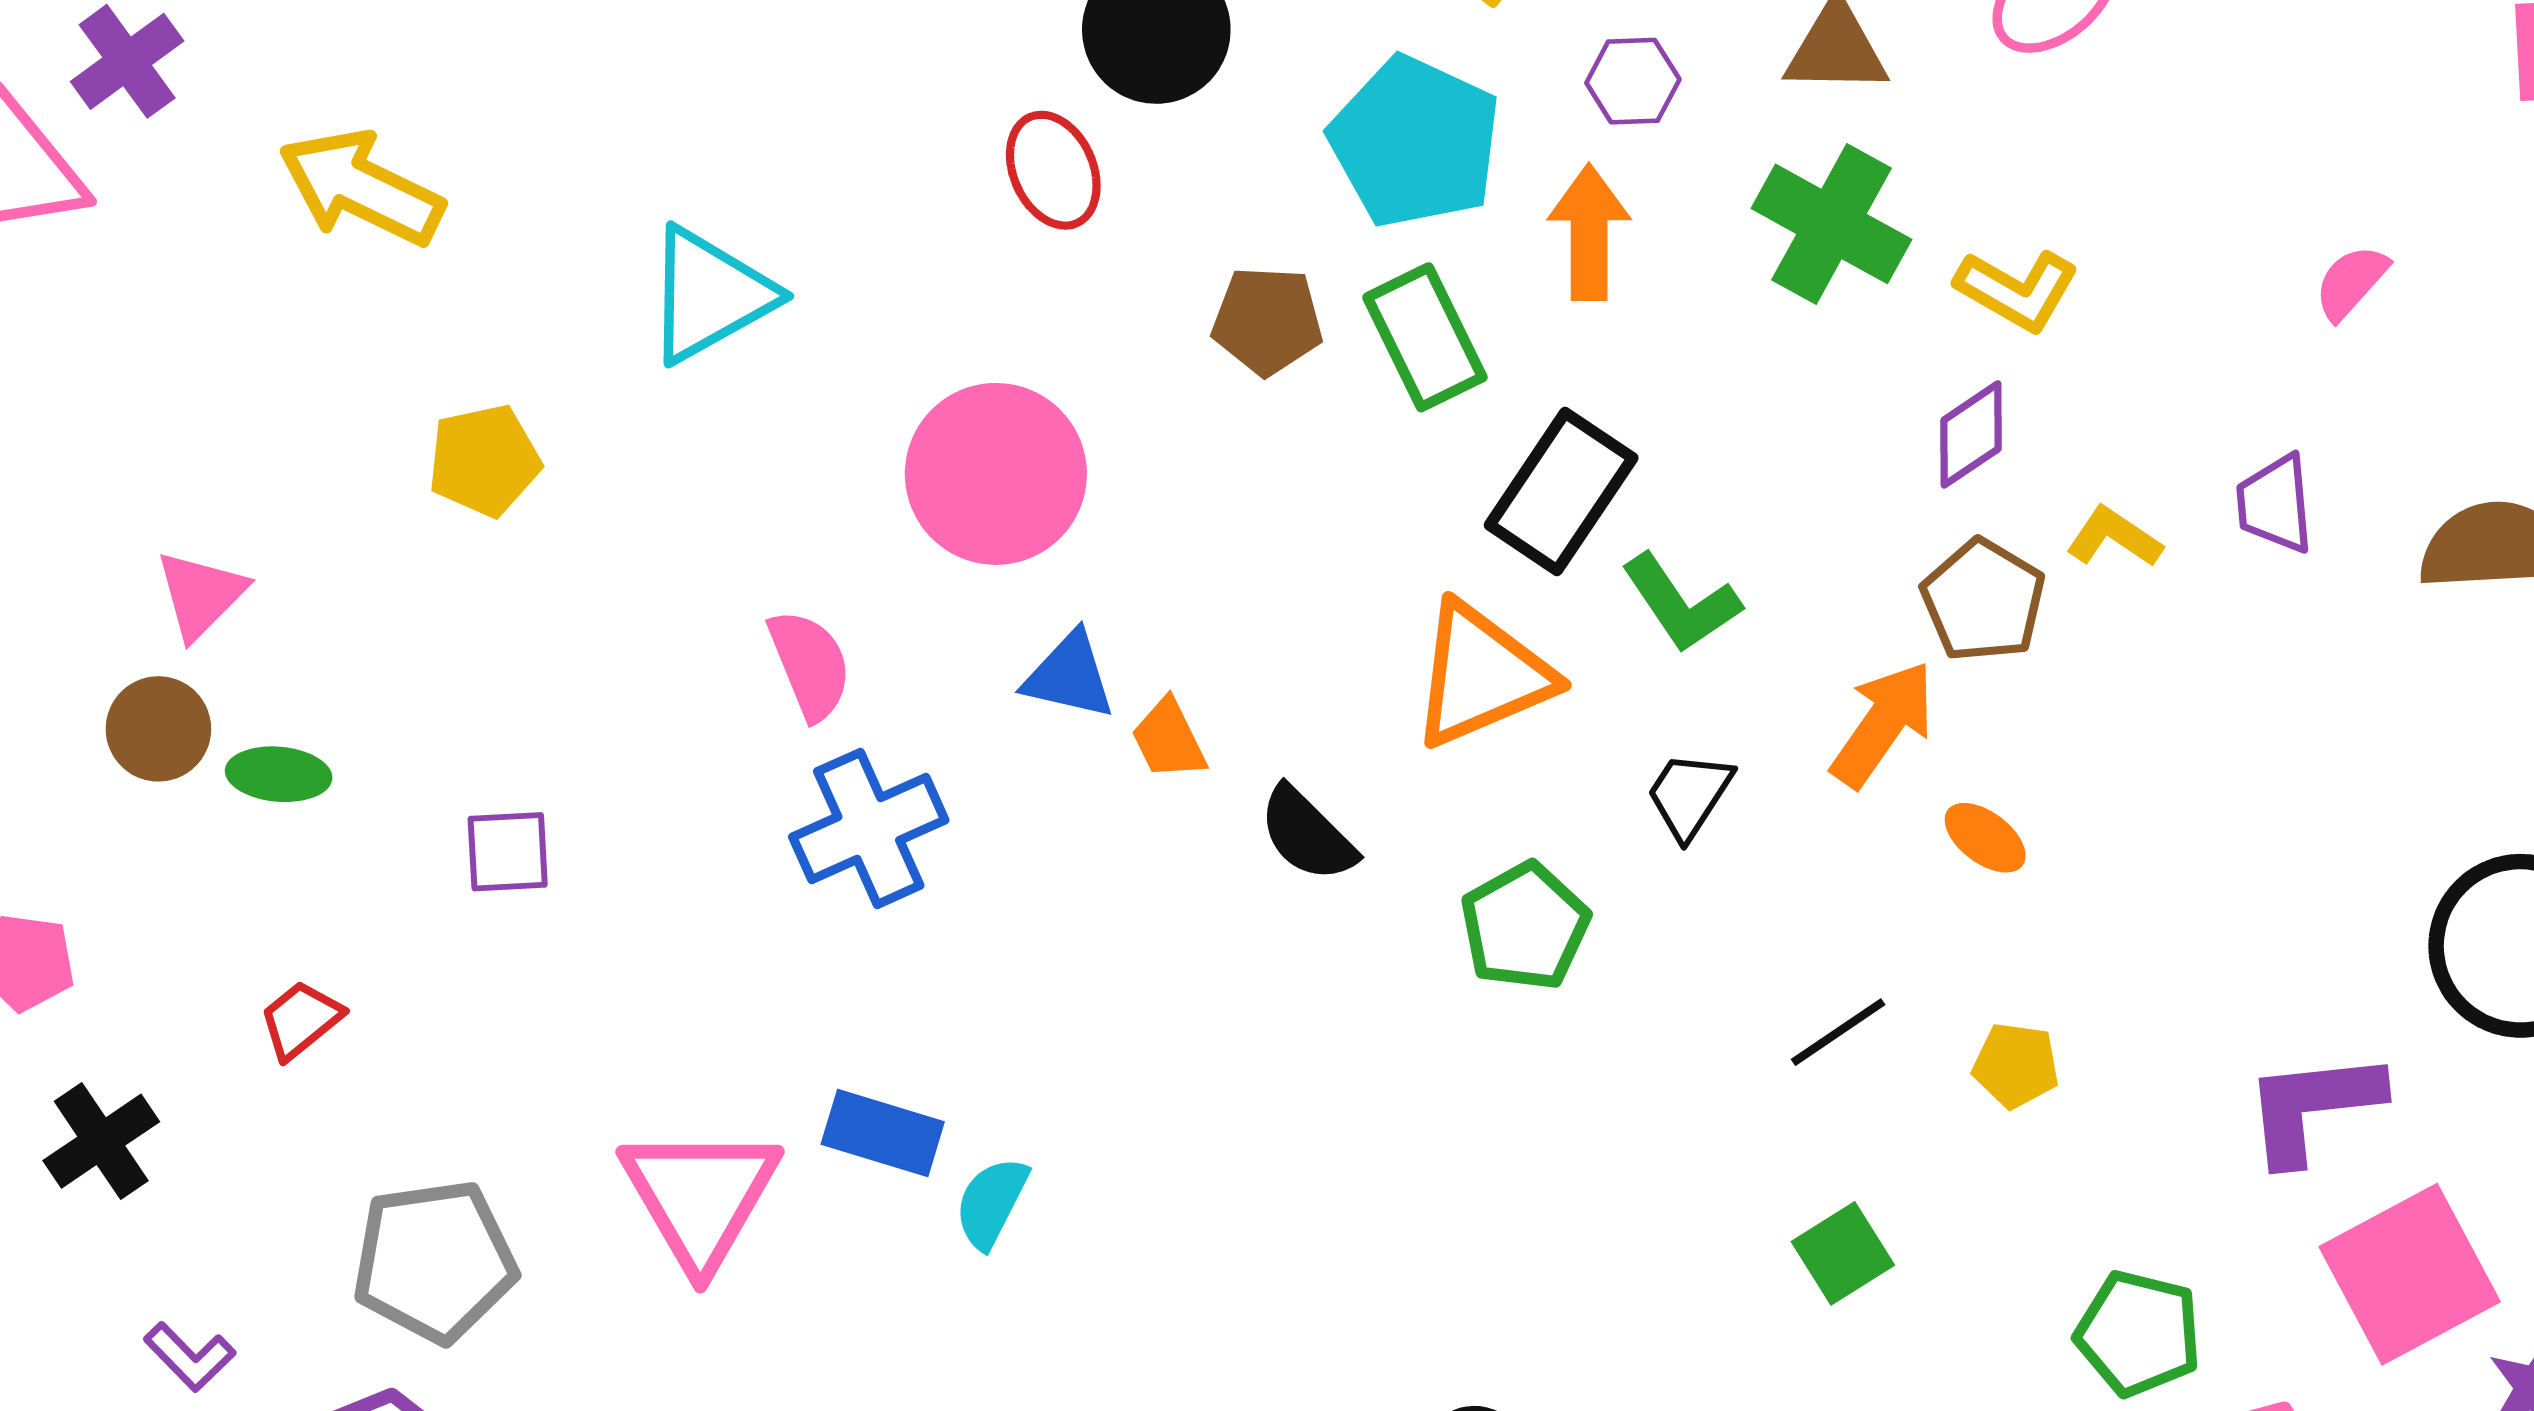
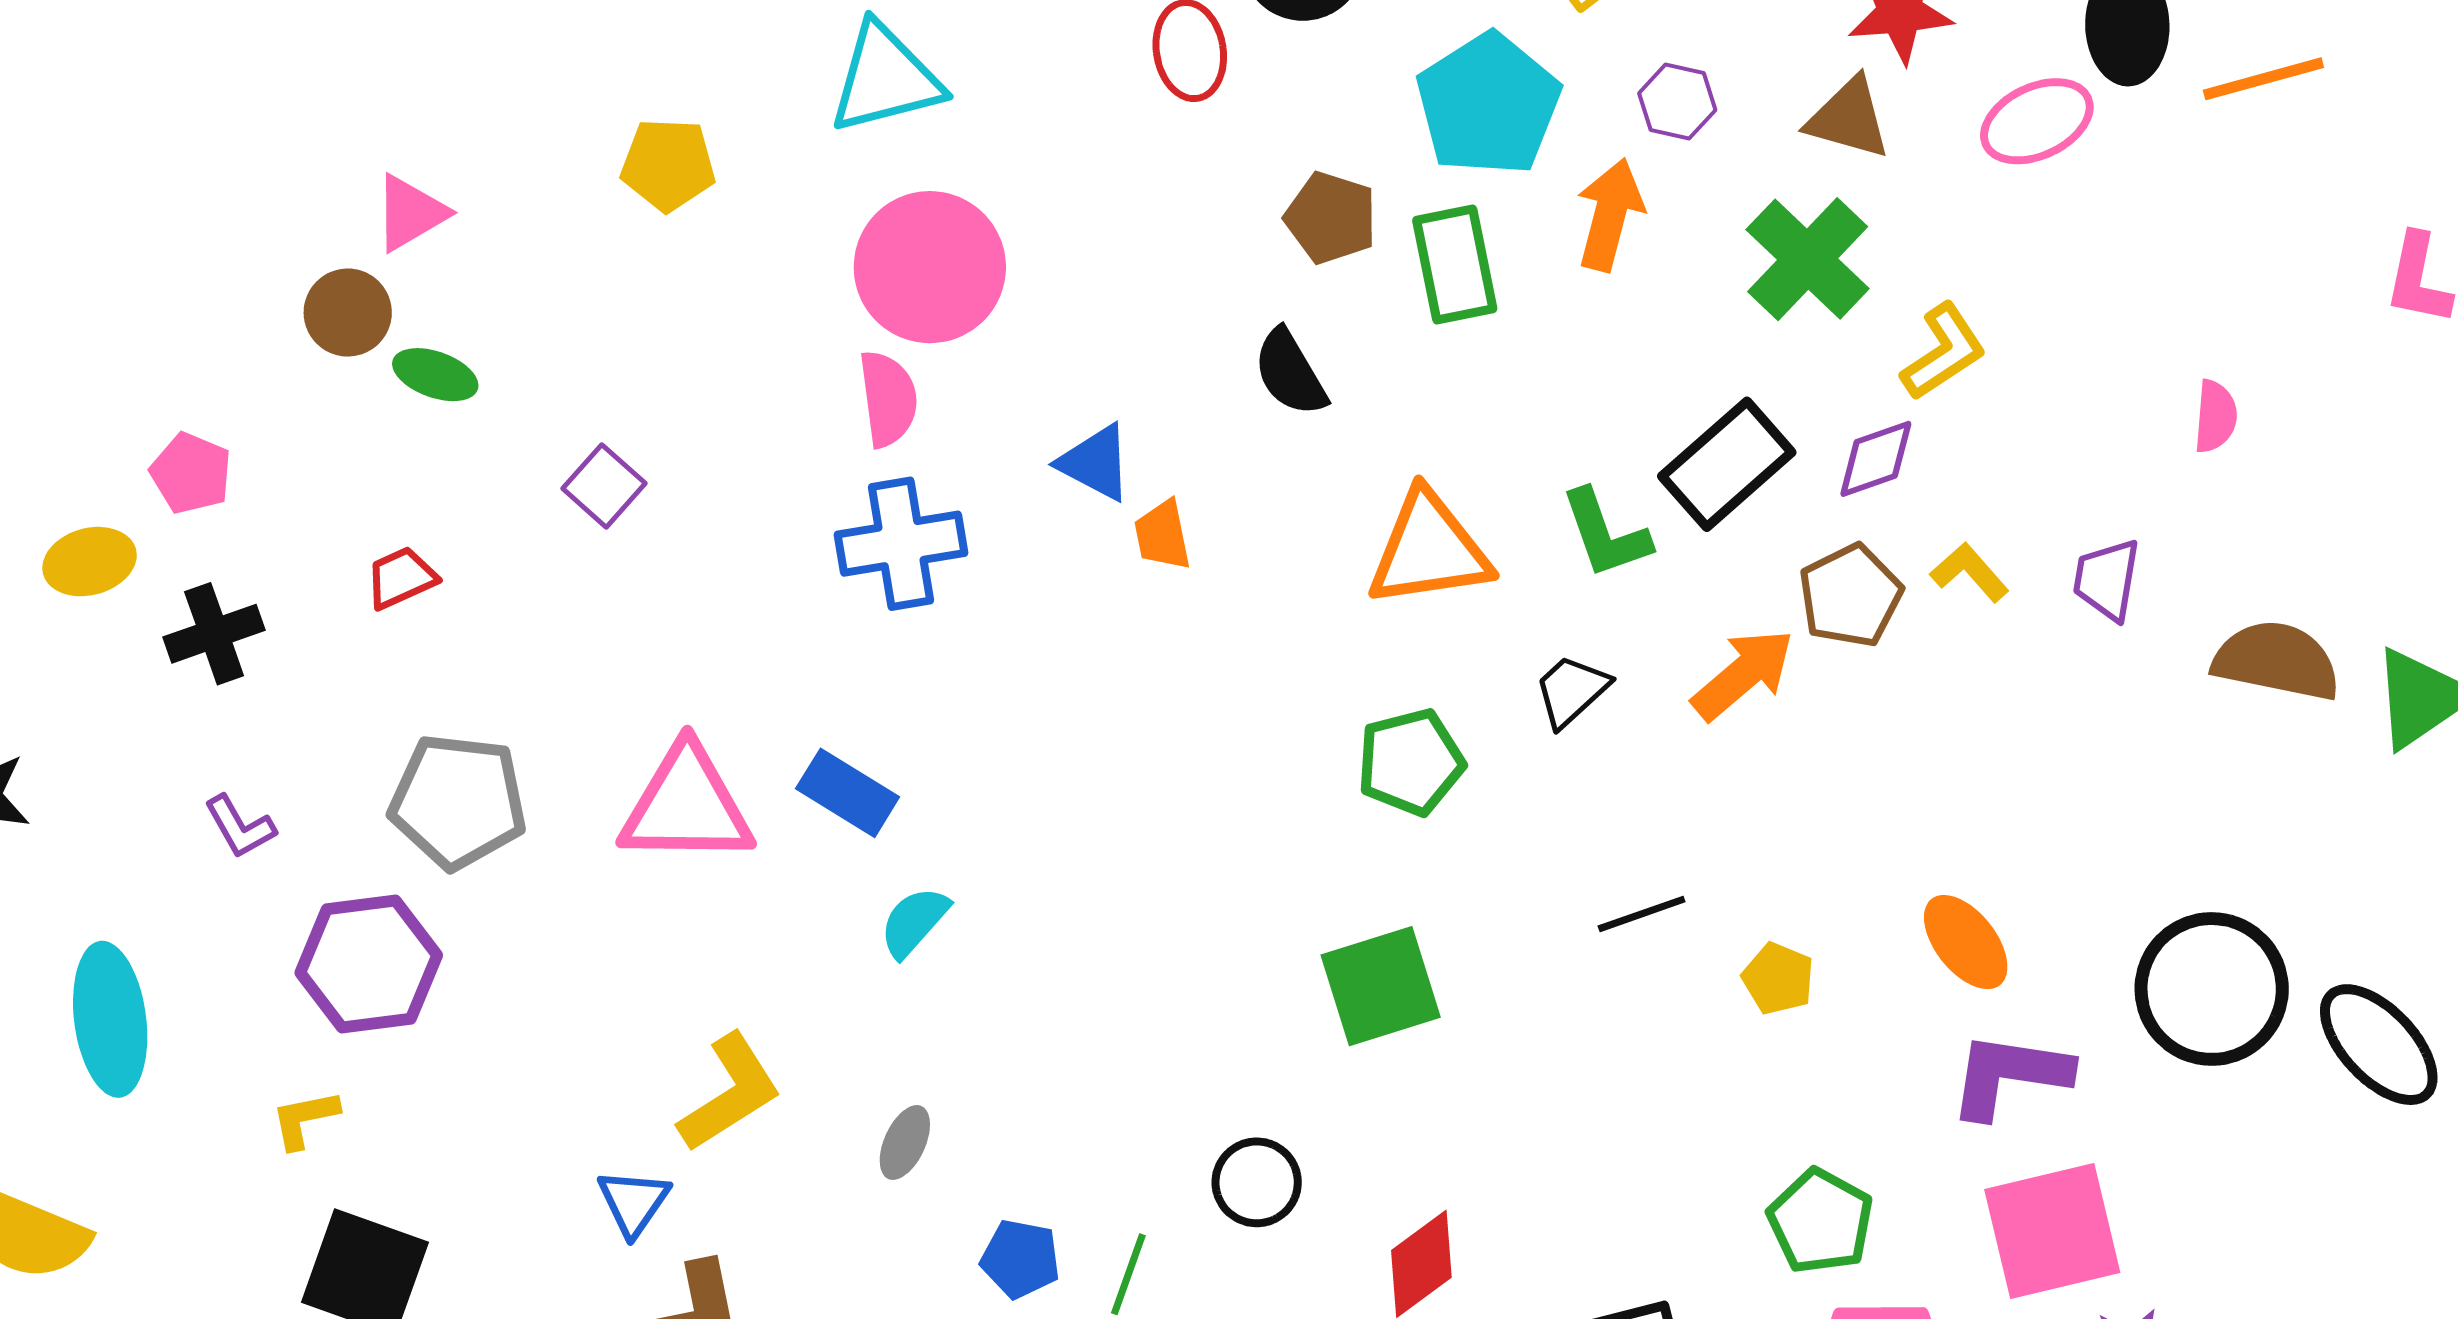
pink semicircle: (2351, 282) -> (2215, 416), turned 128
yellow L-shape: (2017, 290) -> (1944, 352), turned -78
pink circle: (996, 474) -> (930, 267), moved
black rectangle: (1561, 492) -> (1727, 464), moved
black semicircle: (1307, 834) -> (1290, 373), moved
orange ellipse: (1985, 838) -> (1966, 942), moved, size x1.4
purple square: (508, 852) -> (604, 486), turned 30
pink triangle: (700, 1197) -> (686, 806), turned 46
cyan semicircle: (991, 1203) -> (914, 922), moved
green square: (1843, 1253) -> (1381, 986), moved, size x1.5

